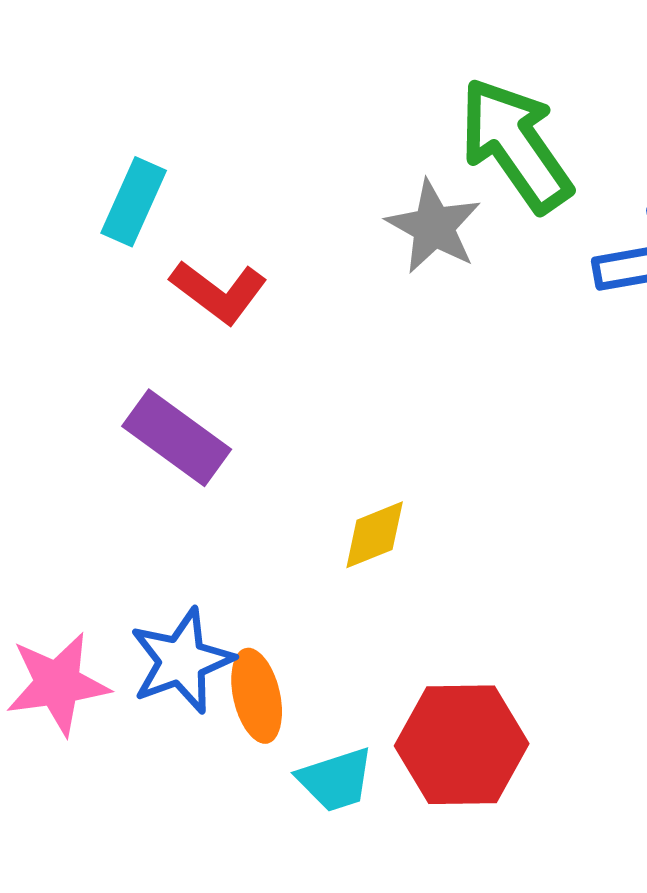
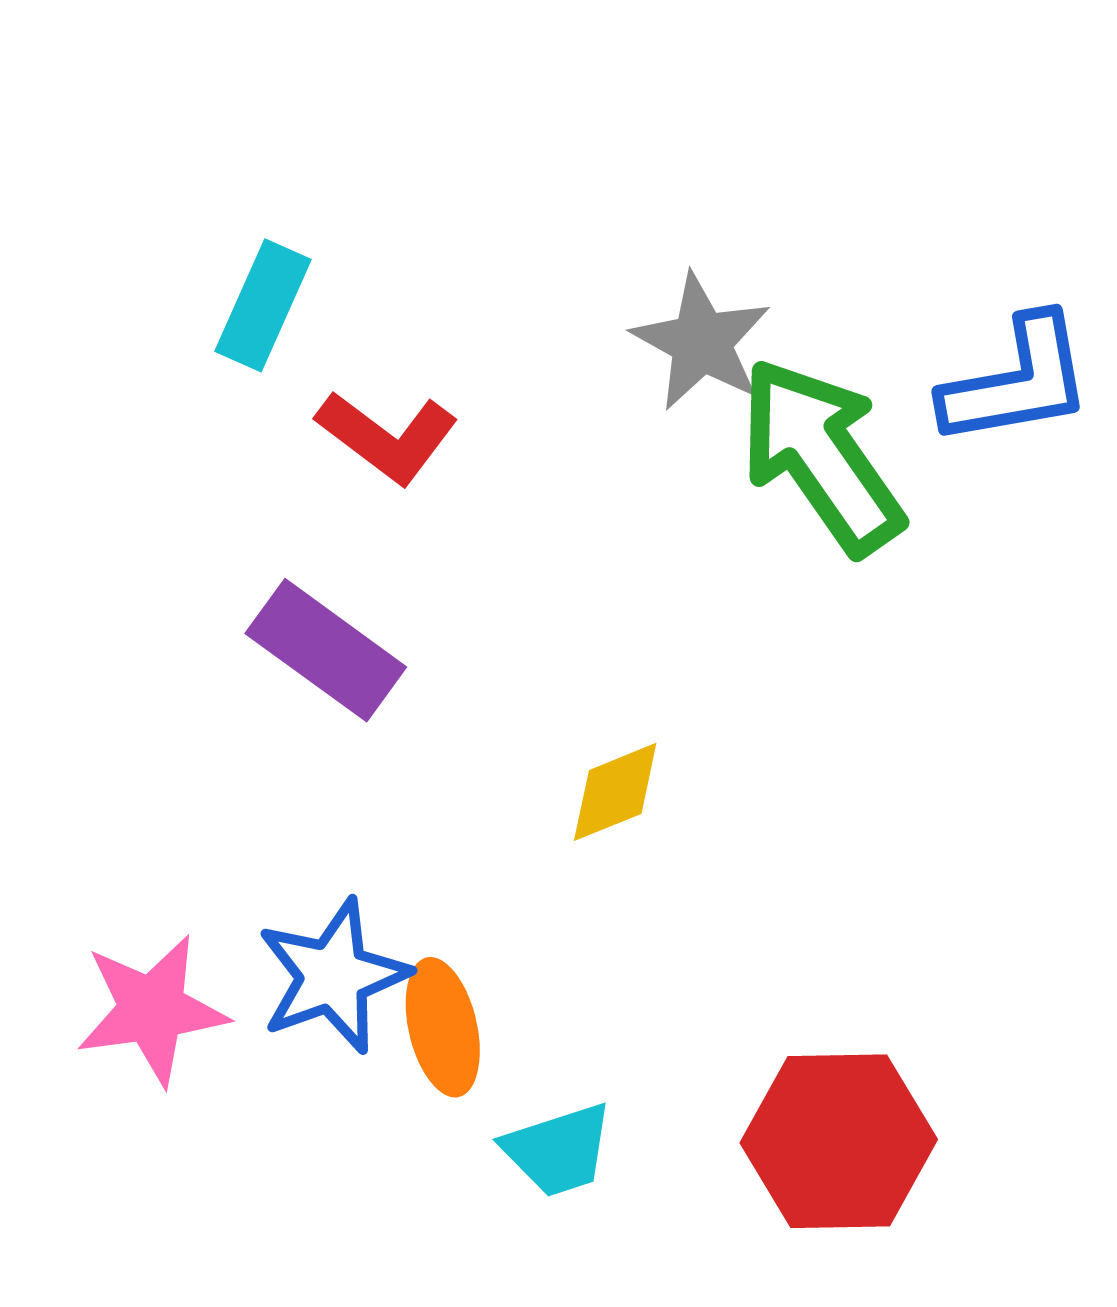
green arrow: (516, 145) -> (821, 456), moved
red hexagon: (462, 745) -> (839, 1141), moved

